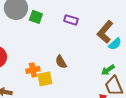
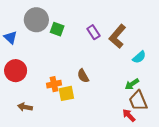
purple rectangle: (71, 20) -> (93, 32), turned 40
brown L-shape: (105, 32) -> (117, 36), moved

